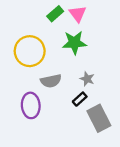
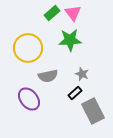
purple ellipse: (31, 105) -> (29, 99), turned -35

